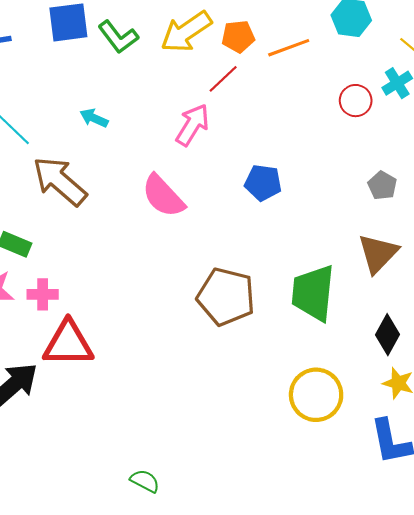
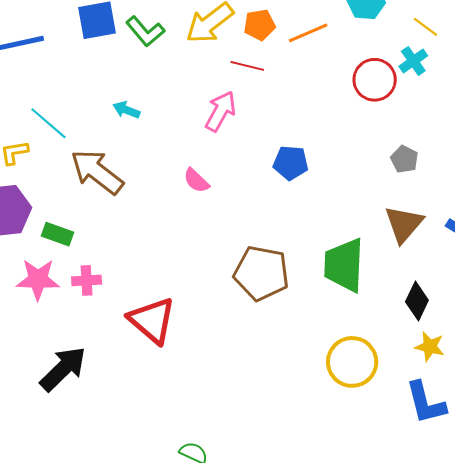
red line: (223, 79) -> (247, 66), turned 60
red circle: (356, 101) -> (375, 80), size x1.4
pink semicircle: (163, 196) -> (196, 181), size x0.6
red triangle: (68, 344) -> (152, 320), moved, turned 44

